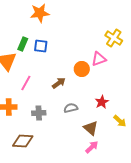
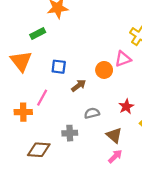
green rectangle: (23, 44) -> (38, 33), moved, turned 40
blue square: (41, 46) -> (59, 67), moved
pink line: (26, 83) -> (42, 98), moved
gray cross: (39, 113) -> (70, 133), moved

